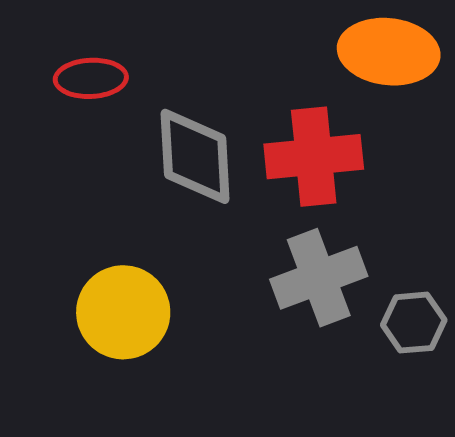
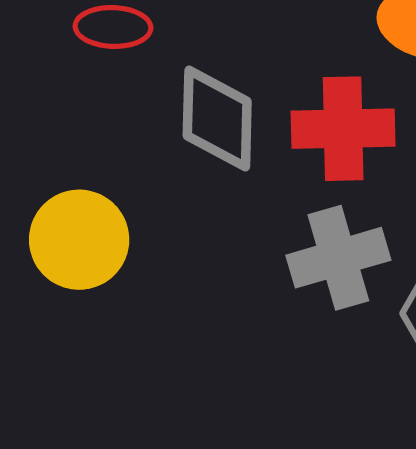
yellow circle: (123, 312) -> (79, 240), moved

